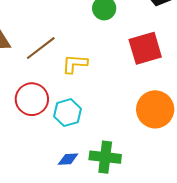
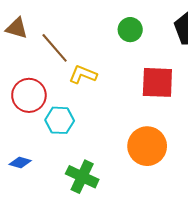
brown line: (41, 48) -> (55, 48), turned 68
blue diamond: (68, 159) -> (20, 162), moved

